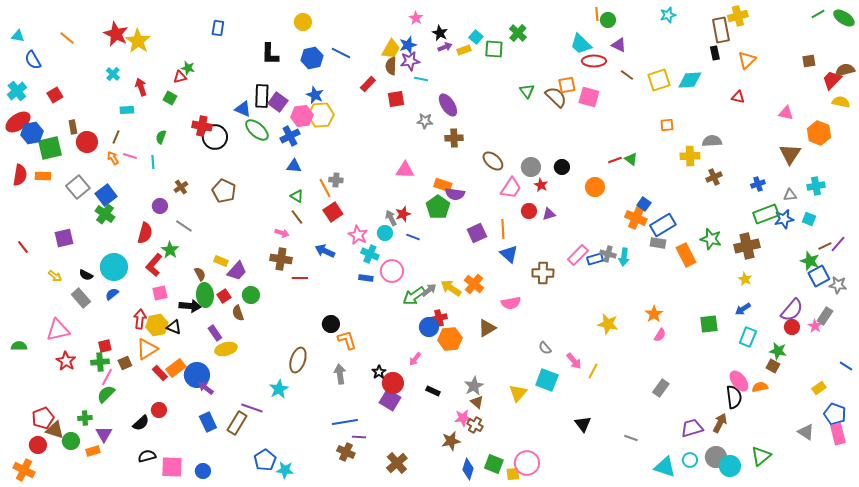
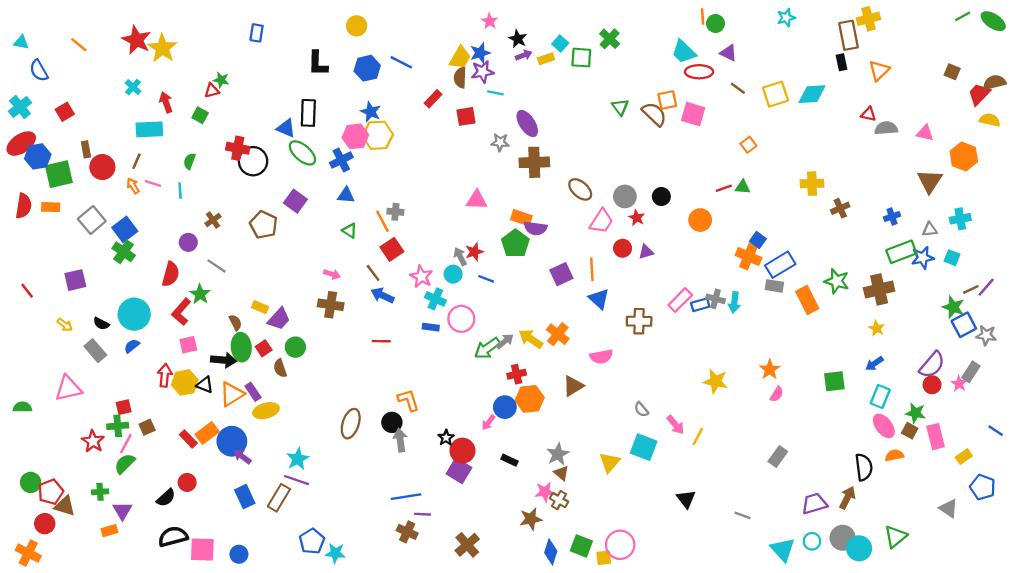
brown square: (809, 61) -> (952, 72), turned 32
purple square: (278, 102) -> (295, 201), moved
cyan rectangle: (127, 110) -> (149, 129), size x1.6
orange square: (667, 125) -> (748, 145), moved, turned -32
brown cross: (454, 138) -> (534, 162), size x1.4
gray semicircle: (712, 141) -> (886, 128), moved
green triangle: (631, 159) -> (743, 187), turned -32
brown line: (297, 217) -> (373, 273), moved
red line: (300, 278) -> (381, 341), moved
black circle: (331, 324) -> (392, 422), moved
blue circle: (429, 327) -> (505, 407), moved
orange triangle: (147, 349) -> (232, 394), moved
red star: (66, 361) -> (93, 441), moved
pink ellipse: (739, 381) -> (884, 426), moved
cyan star: (279, 389) -> (298, 459), moved
pink rectangle: (838, 434) -> (936, 437), moved
green circle: (71, 441) -> (31, 482), moved
black semicircle: (147, 456) -> (173, 537), size x1.4
cyan triangle: (665, 467) -> (783, 550), turned 30

